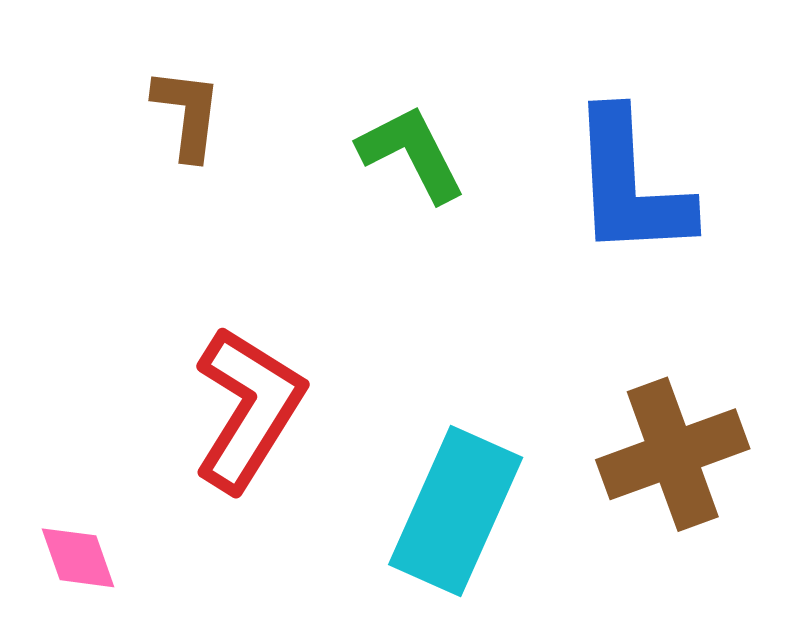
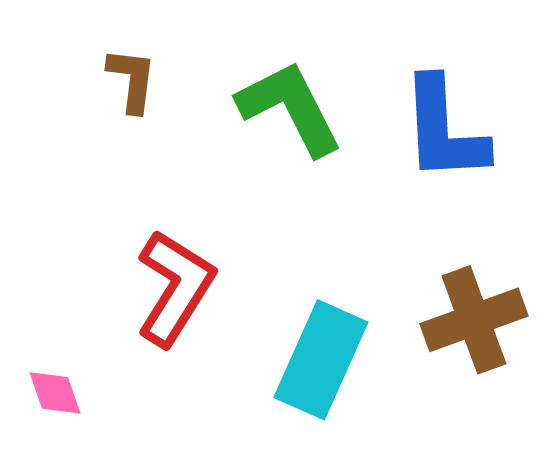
green L-shape: (412, 153) -> (290, 108), size x1.4

